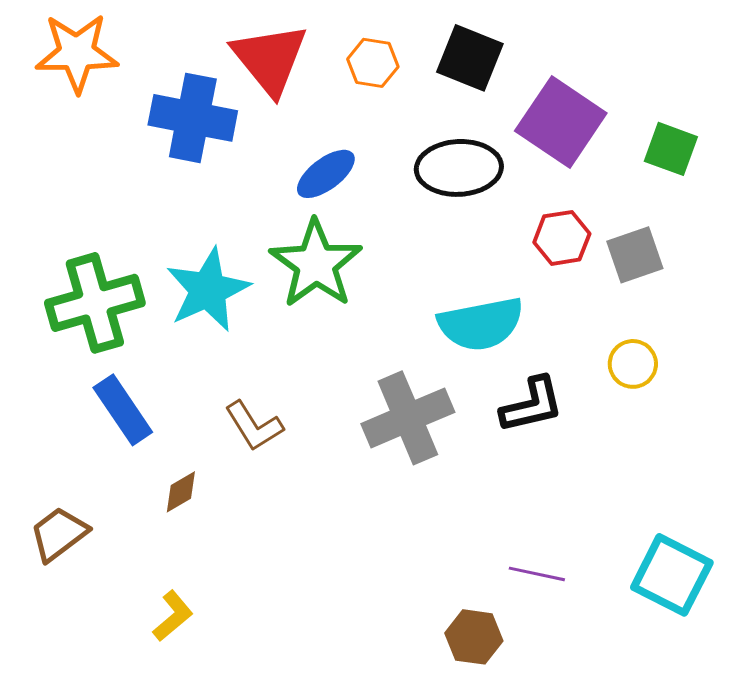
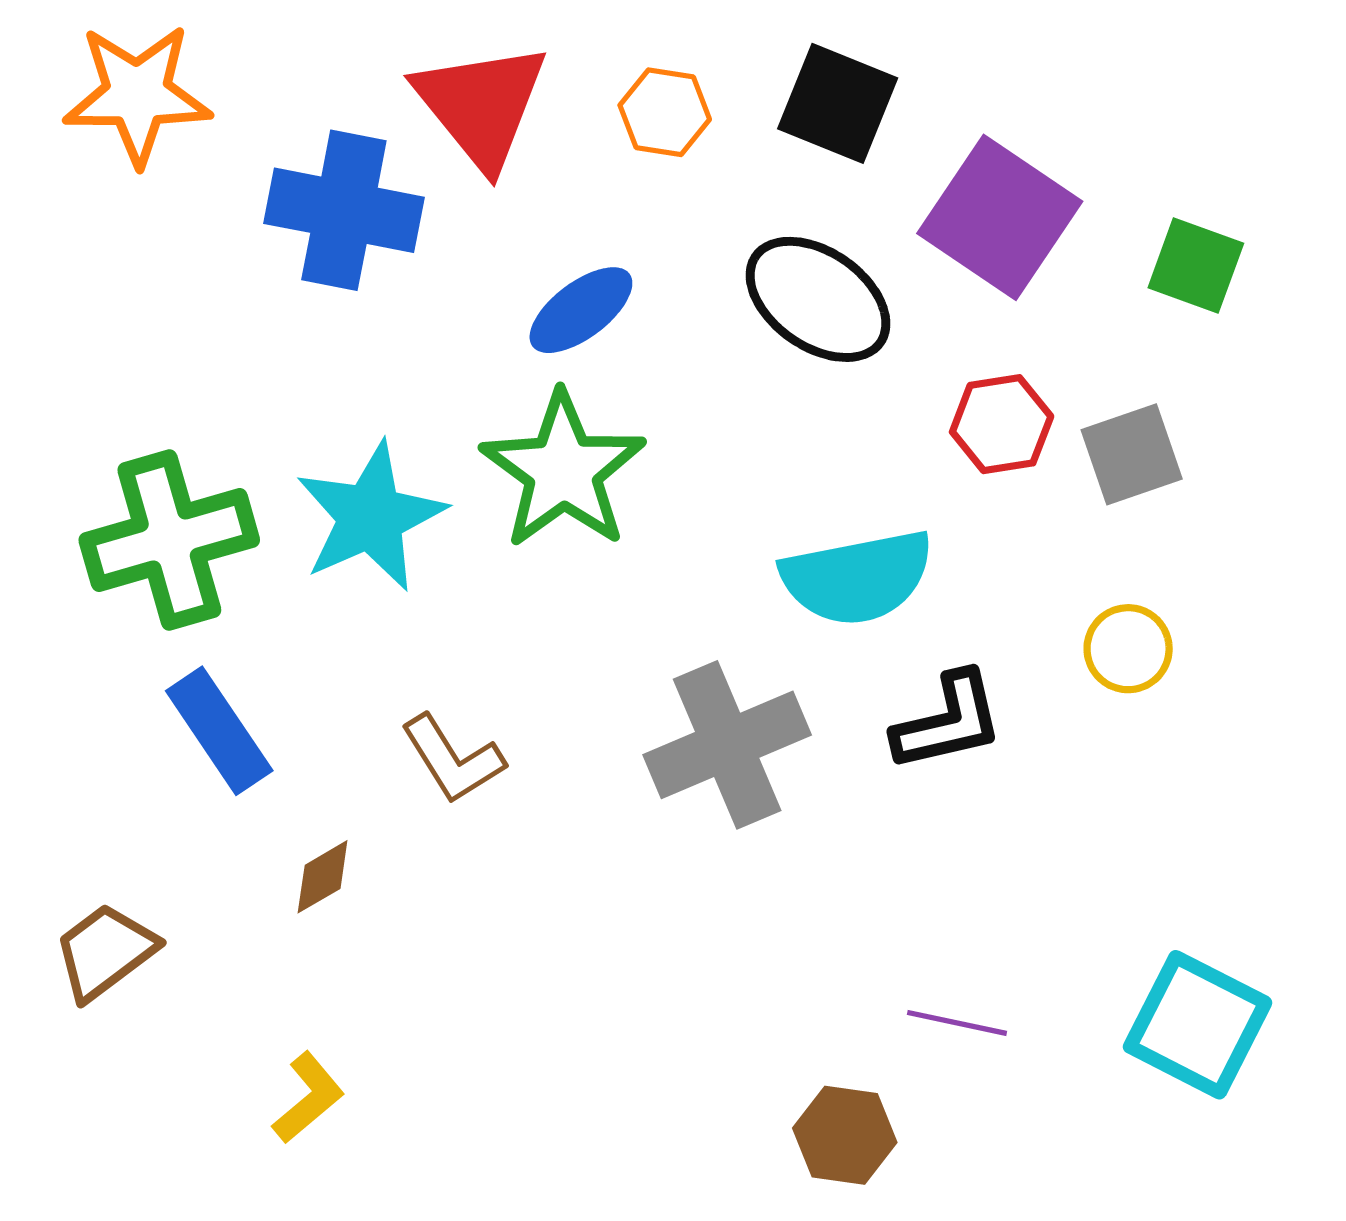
black ellipse: (459, 168) -> (818, 299), turned 38

